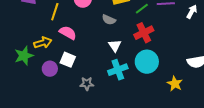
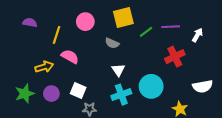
red cross: (144, 33) -> (175, 57), moved
green star: (24, 56) -> (25, 94), moved
white square: (68, 60) -> (78, 90), moved

